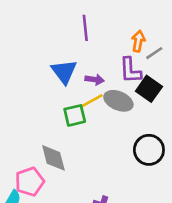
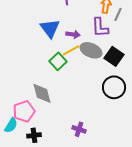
gray line: (154, 53) -> (118, 14), turned -32
black square: (149, 89) -> (114, 56), moved
green square: (75, 115) -> (58, 61), turned -30

